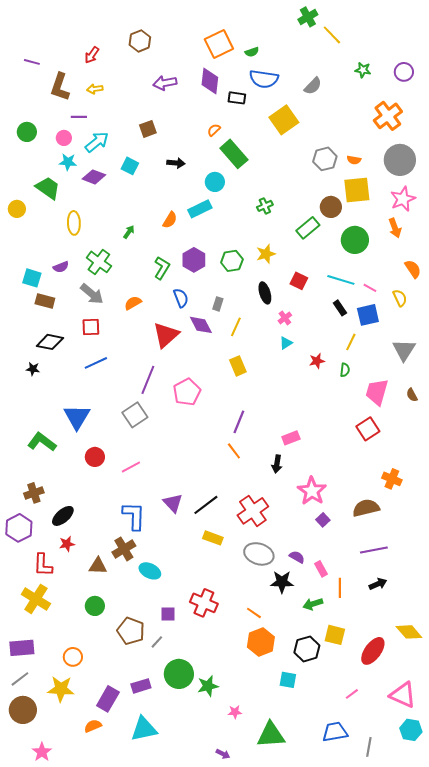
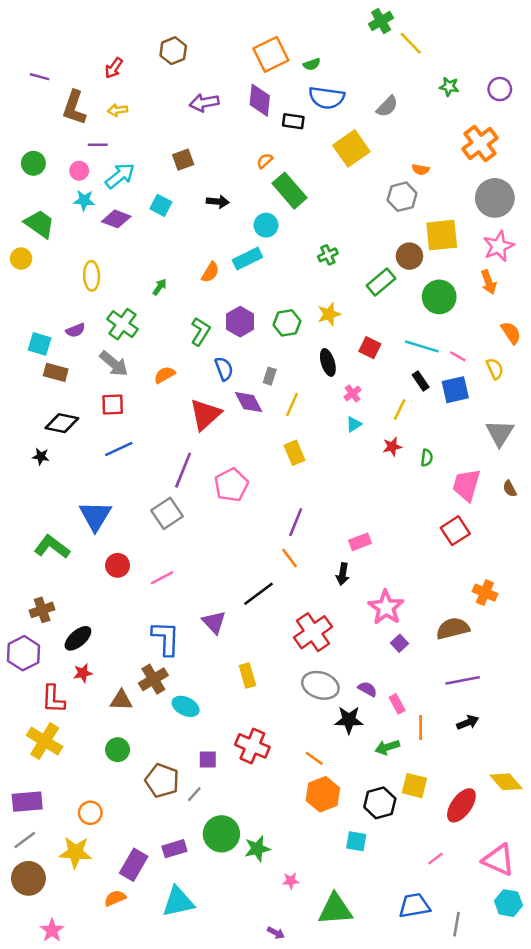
orange semicircle: (354, 160) -> (421, 169), moved
green trapezoid: (48, 188) -> (40, 224), moved
yellow line: (351, 342) -> (400, 409), moved
black line: (206, 505) -> (259, 594), moved
yellow rectangle: (213, 538) -> (247, 675), moved, turned 54

